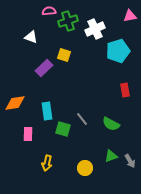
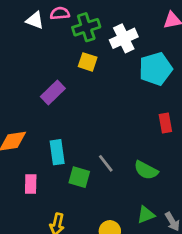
white triangle: (31, 37) -> (35, 20), moved
yellow square: (64, 55) -> (88, 62), moved

